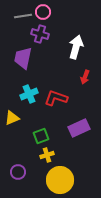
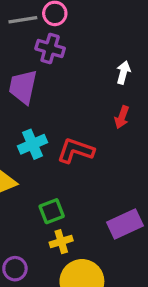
white arrow: (76, 47) -> (123, 72), moved, size x0.6
purple rectangle: (79, 128) -> (125, 224), moved

